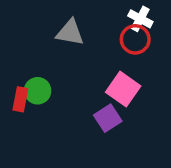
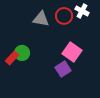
red circle: (135, 39) -> (64, 16), moved
red rectangle: (20, 99) -> (12, 58), turned 32

